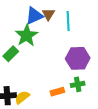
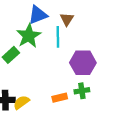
brown triangle: (48, 14) -> (67, 19), moved
cyan line: (68, 21) -> (58, 37), moved

